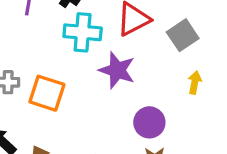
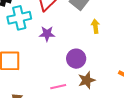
purple star: (117, 70) -> (47, 34), size x0.7

